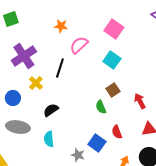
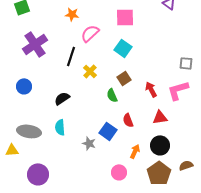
pink square: (114, 29) -> (125, 17), turned -36
yellow cross: (36, 83) -> (90, 71), moved
gray ellipse: (18, 127) -> (29, 131), moved

